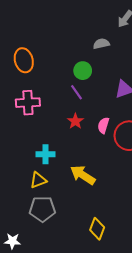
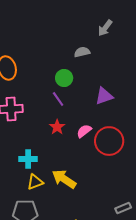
pink semicircle: (103, 125) -> (84, 131), turned 35
yellow triangle: (38, 180) -> (35, 182), moved

